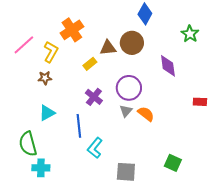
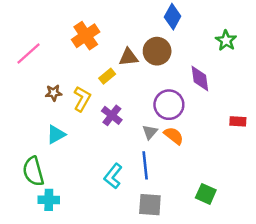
yellow L-shape: (51, 52) -> (82, 99), moved
purple circle: (129, 88) -> (169, 105), moved
blue line: (79, 126) -> (145, 165), moved

